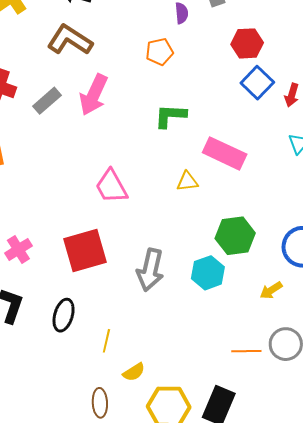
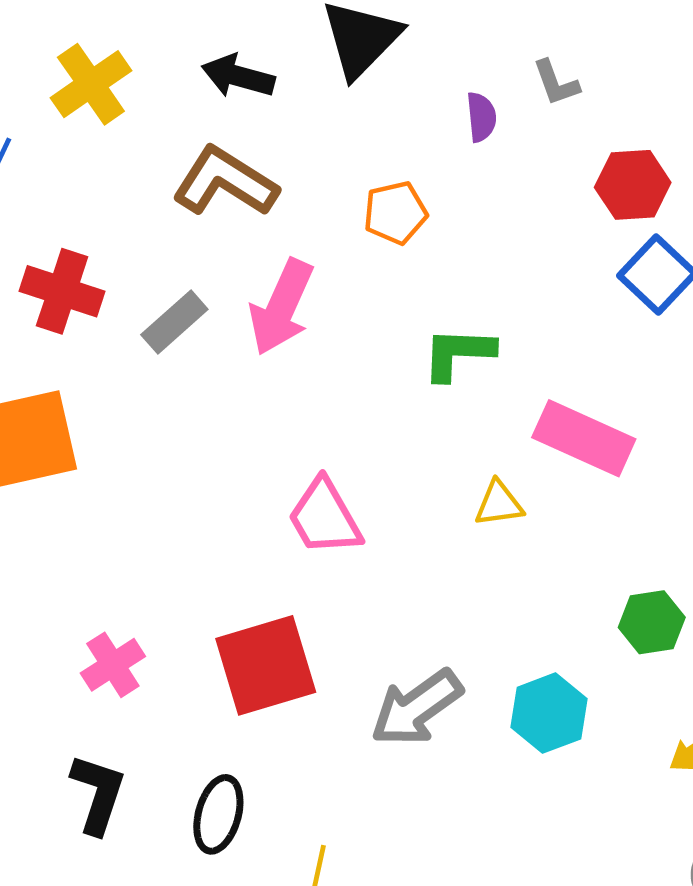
orange pentagon: (160, 52) -> (395, 213), moved
green hexagon: (235, 236) -> (652, 622), moved, size x0.7
gray arrow: (150, 270) -> (416, 708), turned 42

